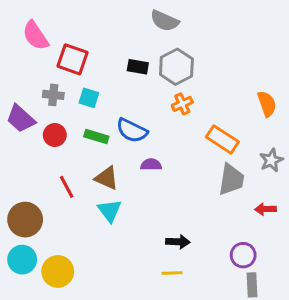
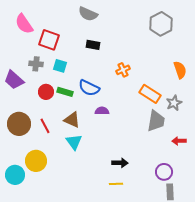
gray semicircle: (165, 21) -> (88, 14), moved
gray hexagon: (176, 67) -> (161, 24), moved
red circle: (55, 135) -> (46, 92), moved
gray star: (271, 160) -> (174, 103), moved
brown circle: (25, 220) -> (19, 124), moved
yellow circle: (58, 271) -> (36, 161), moved

